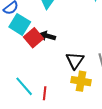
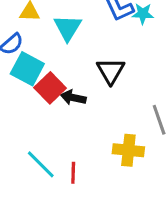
black arrow: (47, 36) -> (73, 98), moved
black triangle: (75, 60) -> (111, 71), moved

